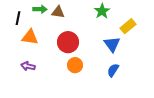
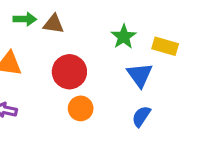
green star: (102, 11) -> (124, 37), moved
yellow rectangle: (128, 26) -> (165, 46), turned 56

